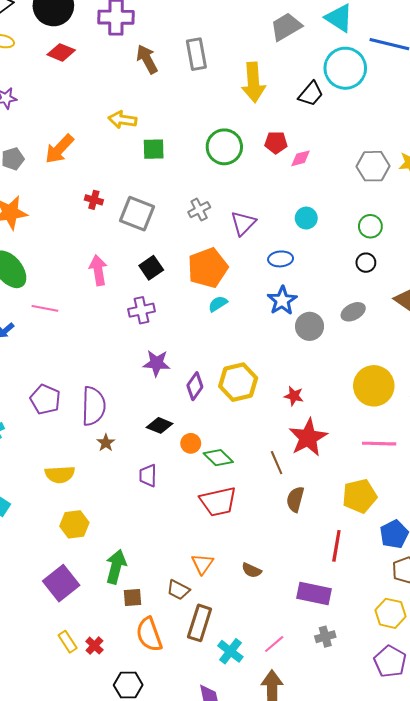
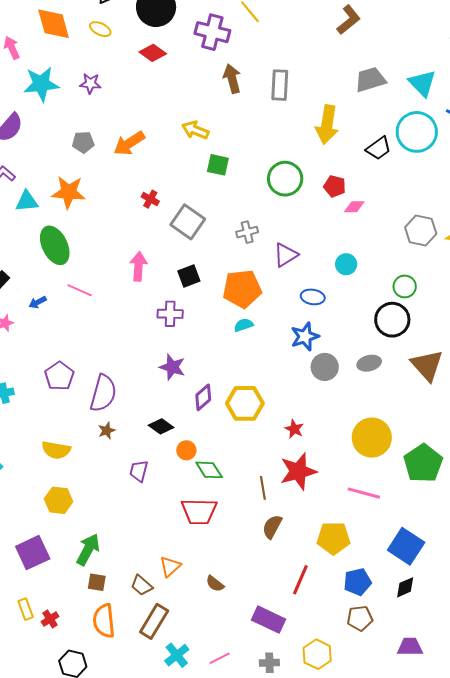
black circle: (366, 263) -> (392, 320), size x1.8
yellow hexagon: (391, 613) -> (317, 654), moved

